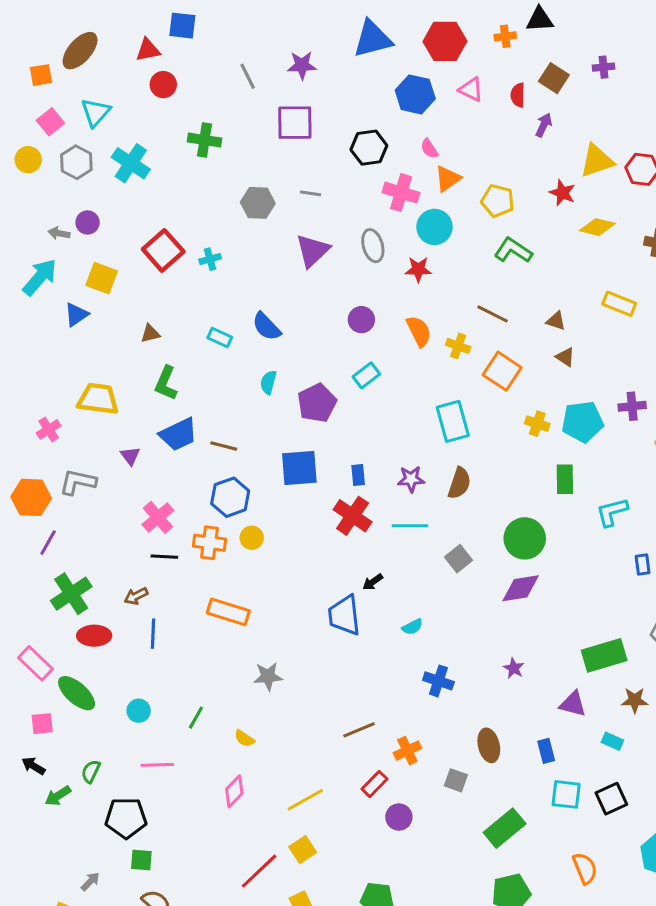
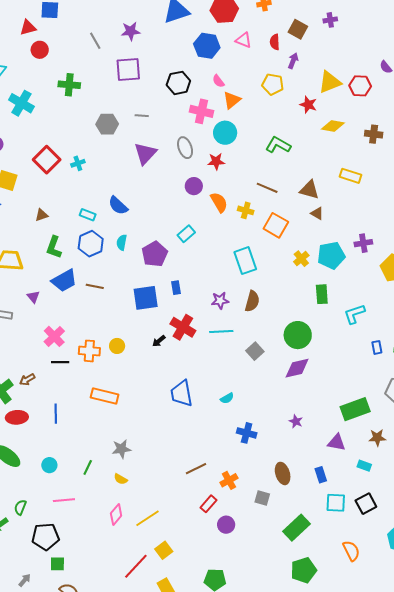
yellow pentagon: (498, 201) -> (273, 84), moved
purple circle: (361, 320) -> (194, 186), moved
brown triangle: (556, 321) -> (309, 190), size x1.5
yellow cross: (537, 424) -> (301, 259), turned 35
blue rectangle: (358, 475) -> (176, 288), moved
blue hexagon: (230, 497) -> (91, 244), moved
black arrow: (373, 582) -> (159, 341), moved
brown arrow: (136, 596) -> (27, 379), moved
gray star: (268, 676) -> (121, 449), moved
yellow line: (305, 800) -> (147, 518), moved

